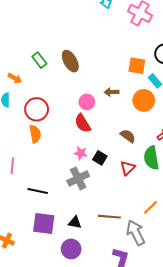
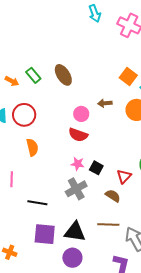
orange square: (137, 66) -> (128, 76), turned 30
orange arrow: (15, 78) -> (12, 81), moved
red circle: (37, 109) -> (24, 115), moved
red semicircle: (83, 123) -> (78, 135), turned -36
brown semicircle: (128, 136) -> (113, 196), moved
black triangle: (75, 223) -> (75, 232), size x1.6

